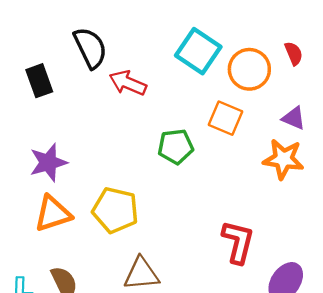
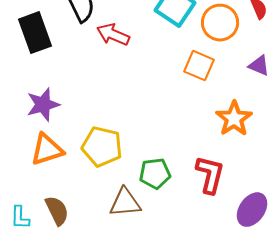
black rectangle: (39, 81) -> (35, 33), size x1.4
green pentagon: (176, 147) -> (155, 174), moved
orange star: (283, 159) -> (234, 119), moved, turned 30

